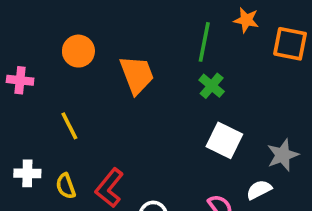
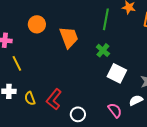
green cross: (212, 86) -> (103, 50), moved
yellow line: (69, 126) -> (17, 63), moved

